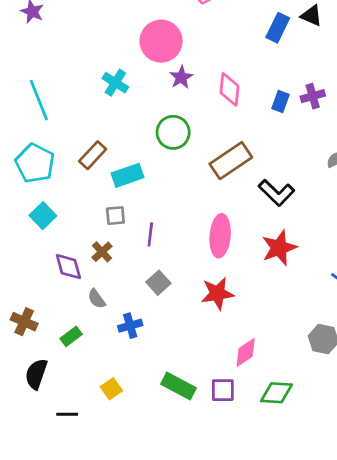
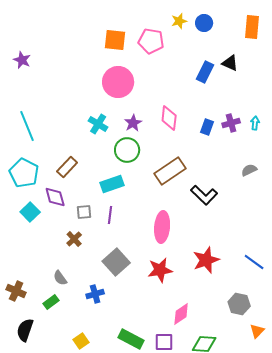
purple star: (181, 77) -> (133, 123), moved
cyan cross: (115, 83) -> (98, 124), moved
cyan rectangle: (127, 175) -> (112, 184), moved
purple line: (150, 234) -> (110, 215), moved
red star: (279, 248) -> (206, 260), moved
purple diamond: (68, 267) -> (55, 197), moved
gray square: (158, 283) -> (116, 262), size x1.5
gray semicircle: (97, 299) -> (60, 278), moved

